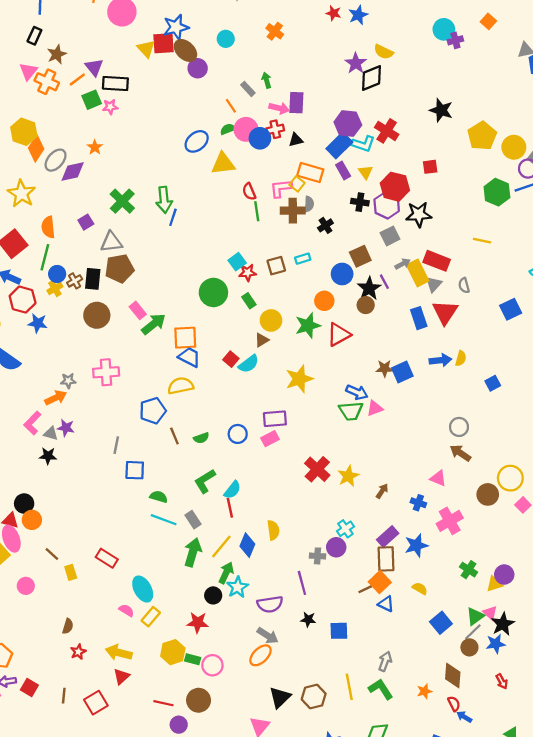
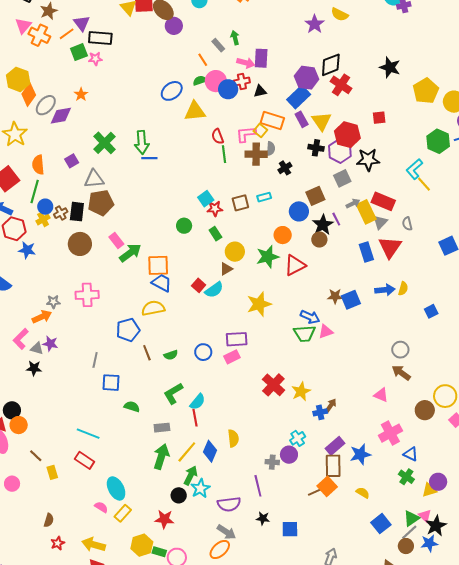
black diamond: (371, 78) -> (331, 65), moved
cyan L-shape: (363, 144) -> (414, 169), moved, turned 120
yellow triangle: (366, 172) -> (322, 121), size x1.5
blue line: (173, 217) -> (149, 158), turned 70
yellow line: (482, 241) -> (424, 184), turned 35
green circle: (213, 292) -> (184, 226), size x0.6
blue cross: (418, 503) -> (320, 412), moved, turned -32
cyan line: (164, 520) -> (88, 434), moved
gray rectangle: (193, 520) -> (162, 428), turned -63
blue triangle: (386, 604) -> (411, 454), moved

